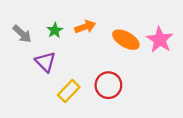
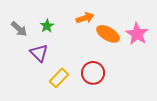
orange arrow: (85, 27) -> (85, 18), moved

